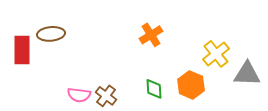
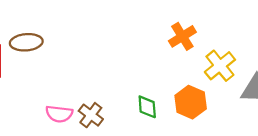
orange cross: (151, 35) -> (182, 36), moved

